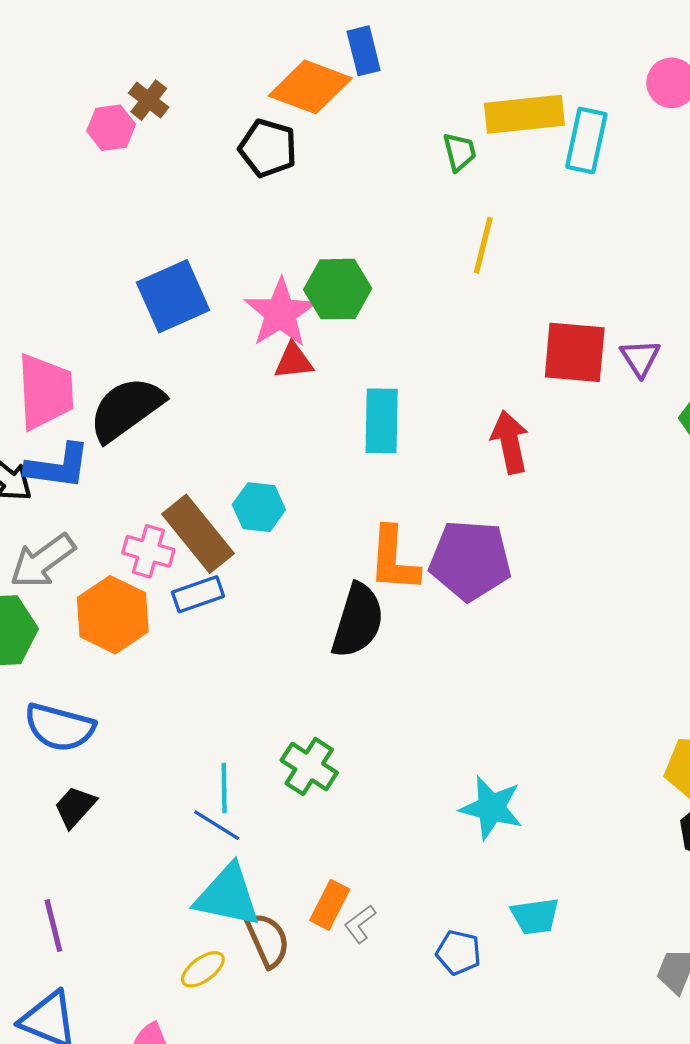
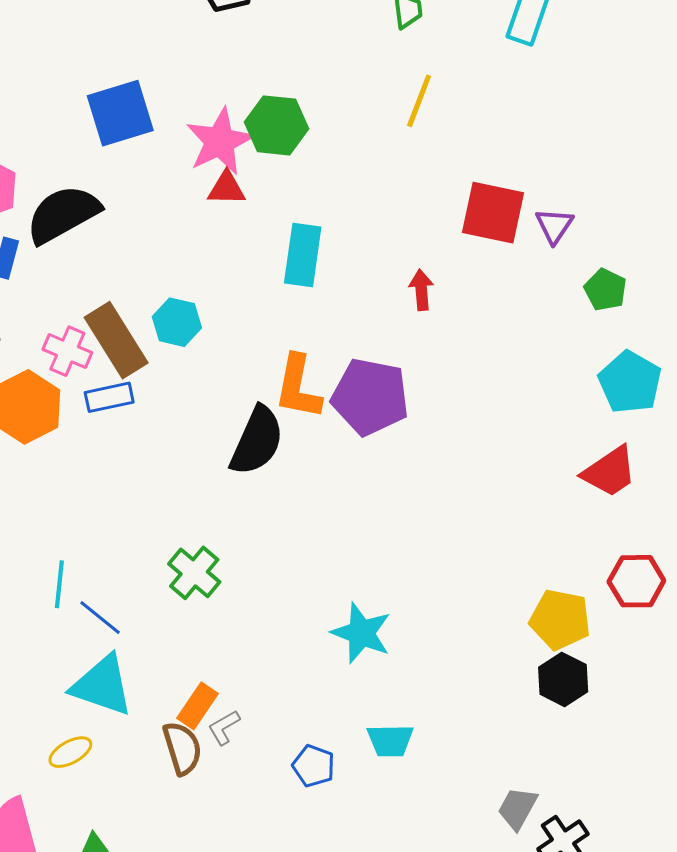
red arrow: (510, 442) -> (421, 290), size x0.7
cyan line: (224, 788) -> (59, 584), moved
brown semicircle: (268, 940) -> (182, 748), moved

